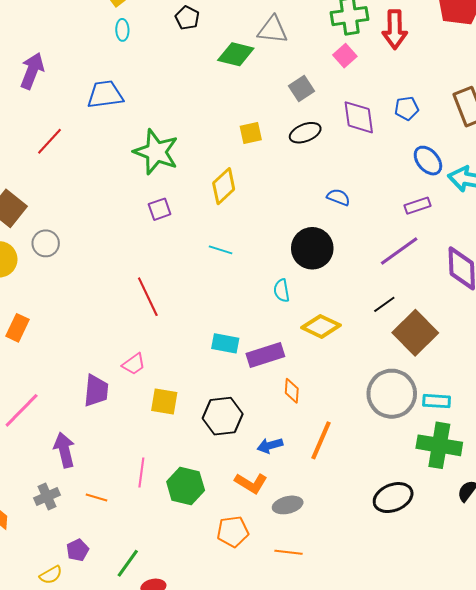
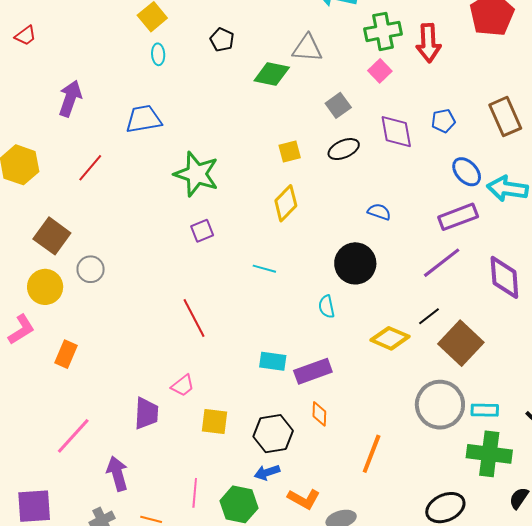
yellow diamond: (224, 186) -> (286, 203), moved
purple rectangle: (418, 206) -> (458, 217), size x1.5
yellow diamond: (321, 326) -> (390, 338), moved
orange diamond: (292, 391) -> (319, 414), moved
blue arrow: (270, 446) -> (267, 472), moved

